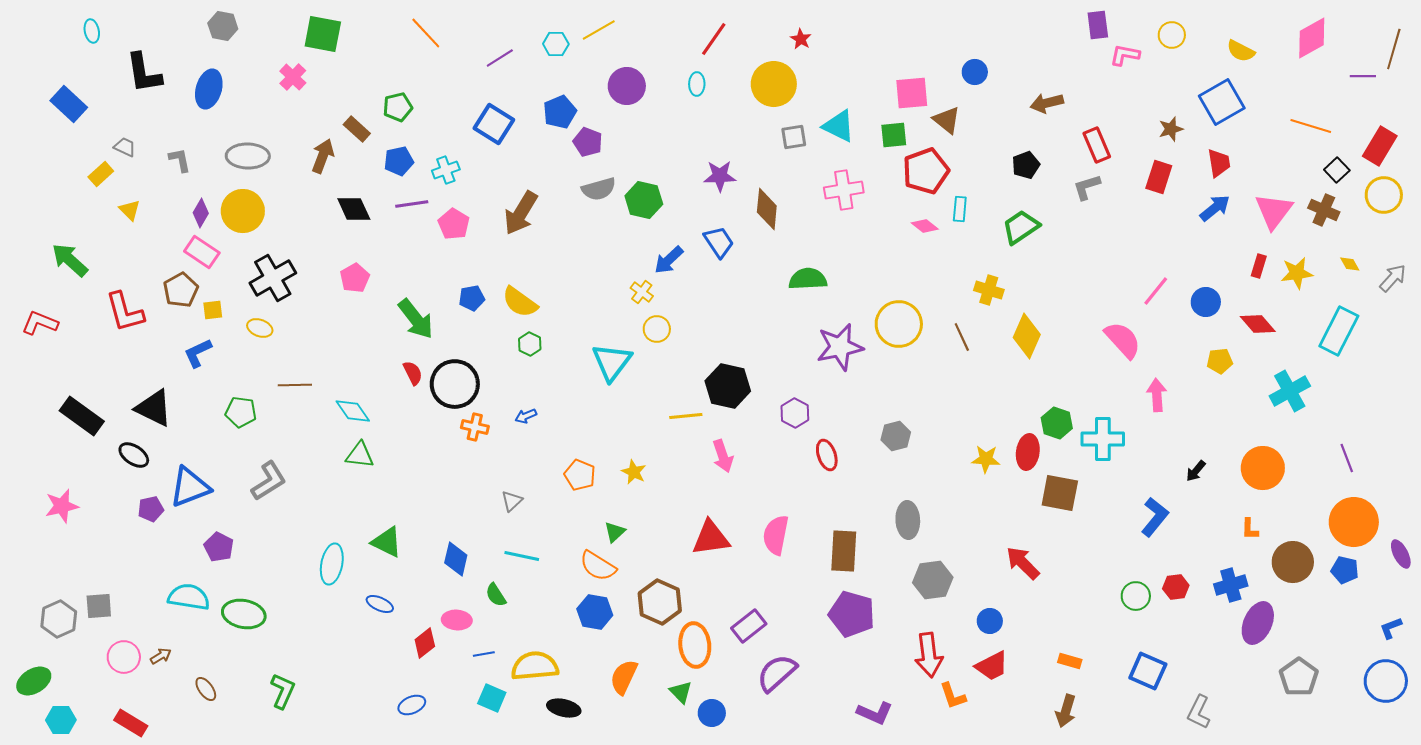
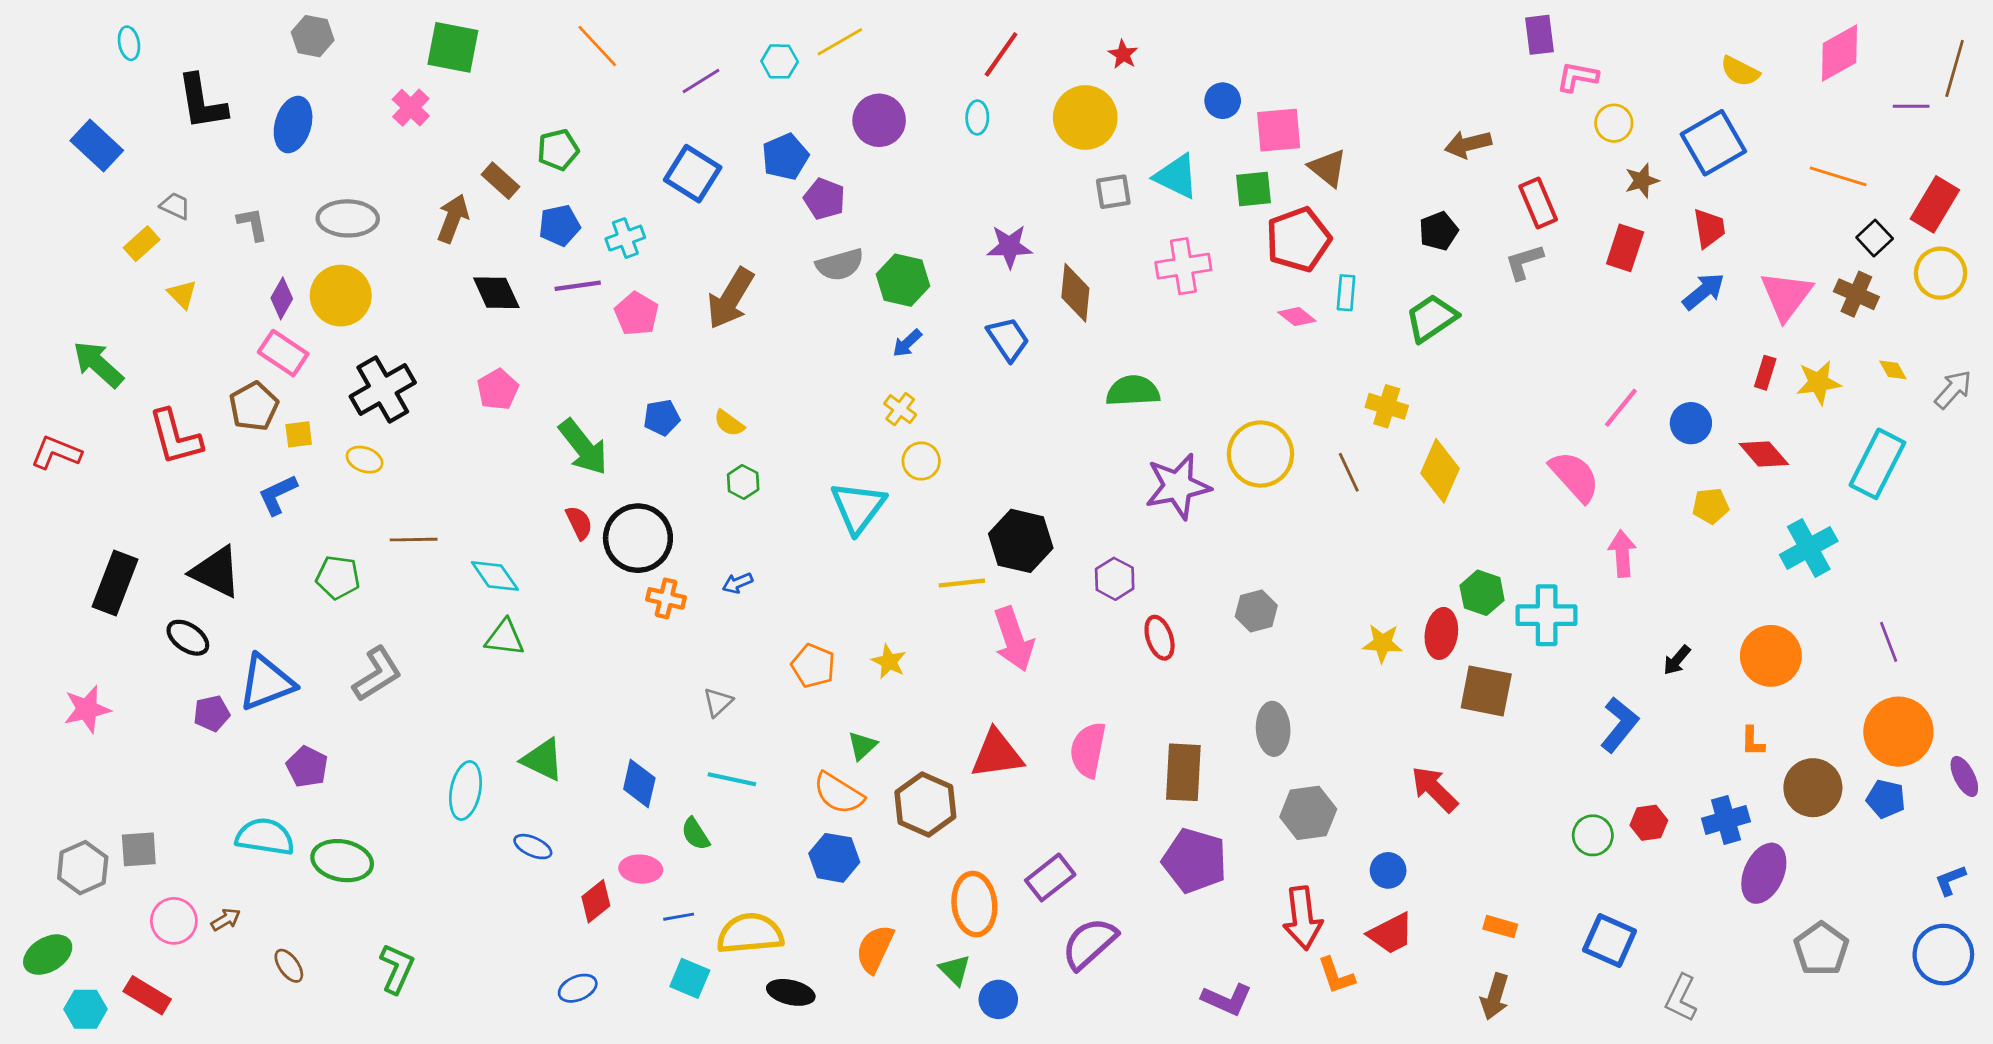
yellow circle: (1172, 35) -> (1614, 123), moved
blue circle: (975, 72) -> (1223, 101), moved
blue arrow: (669, 260) -> (907, 343), moved, size x0.7
yellow semicircle: (520, 302) -> (729, 423), size x0.6
black rectangle: (82, 416) -> (115, 583), turned 75
pink arrow: (723, 456) -> (1014, 639), size x1.4
brown hexagon: (660, 602) -> (925, 805), moved
red rectangle: (131, 723) -> (147, 995), moved

